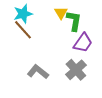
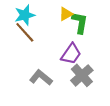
yellow triangle: (61, 13) -> (66, 14), turned 32
purple trapezoid: (83, 43) -> (71, 54), moved

